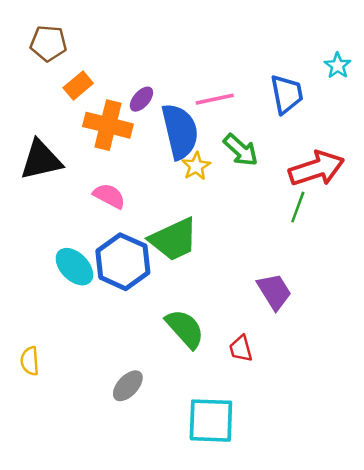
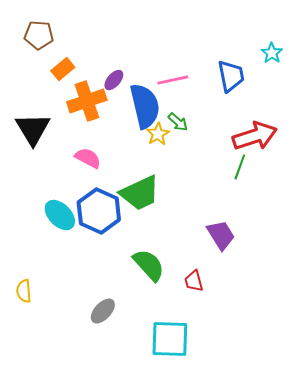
orange cross: (108, 125) -> (87, 101), turned -33
green arrow: (241, 150) -> (178, 122), moved, size x0.7
black triangle: (41, 160) -> (33, 129), turned -48

